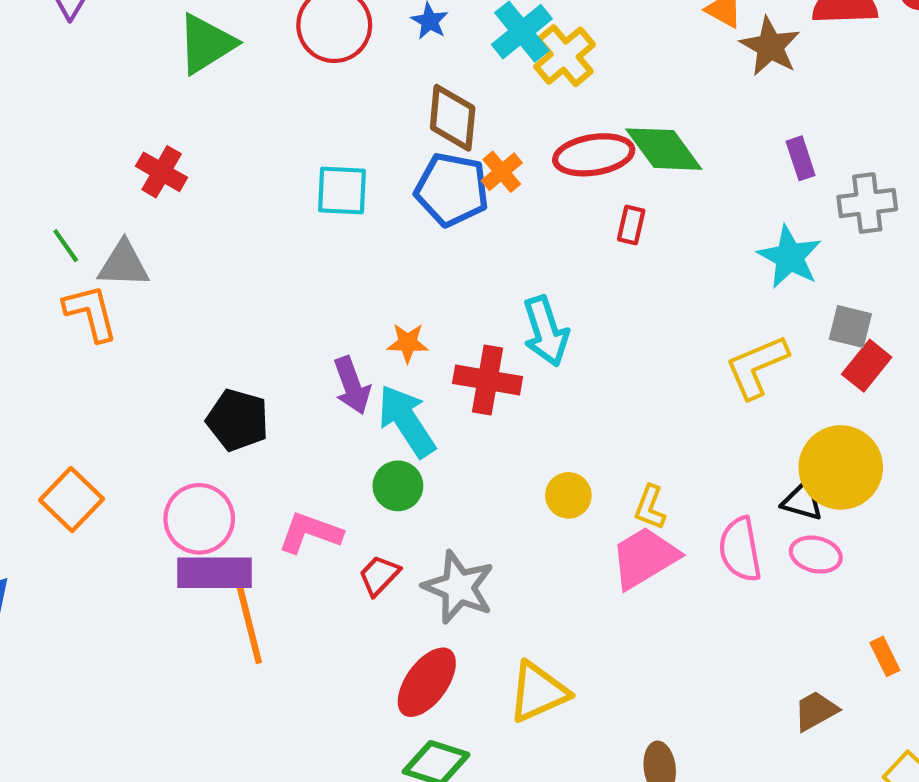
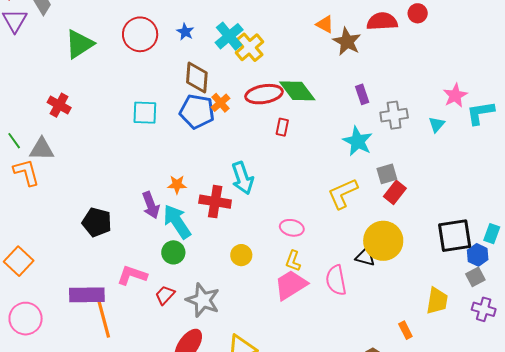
gray square: (850, 327) -> (387, 174), turned -30
yellow circle: (568, 495) -> (241, 255), moved
pink circle: (199, 519) -> (26, 319), moved
pink ellipse: (816, 555) -> (292, 228), moved

